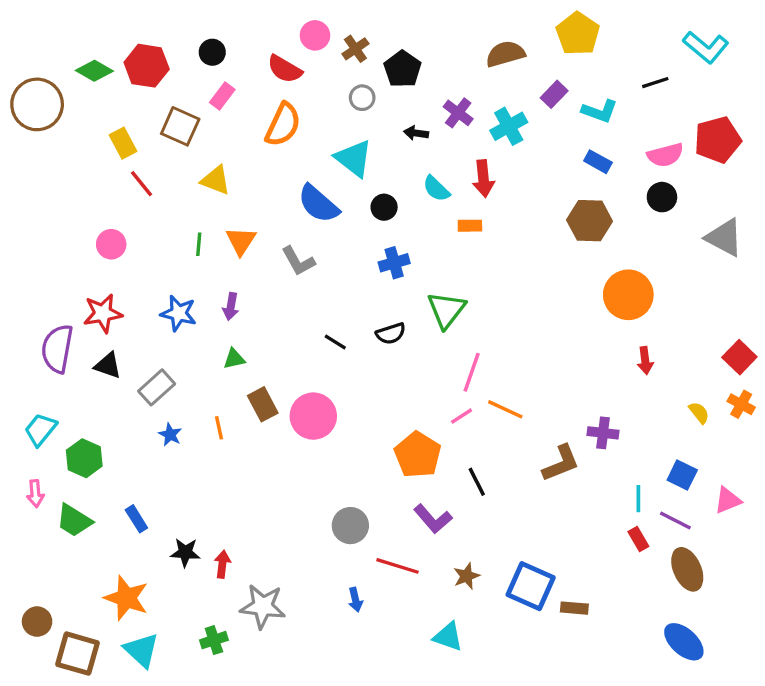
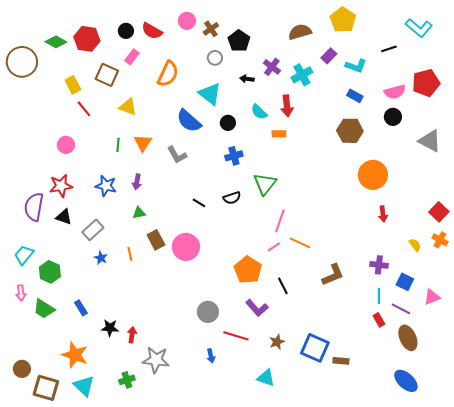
red semicircle: (285, 69) -> (152, 31), moved
purple cross: (603, 433) -> (379, 265), moved

